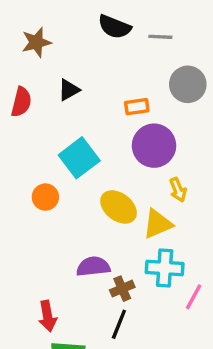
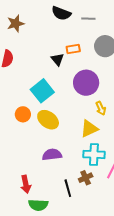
black triangle: (69, 90) -> (57, 59), moved, turned -40
orange rectangle: (137, 107) -> (73, 49), moved
yellow ellipse: (119, 207) -> (48, 120), moved
brown cross: (122, 289) -> (86, 178), moved
black line: (119, 324) -> (68, 188), turned -36

